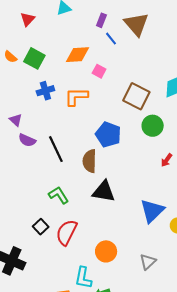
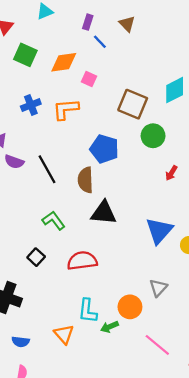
brown triangle: (136, 24) -> (127, 24), size x0.6
green square: (34, 58) -> (25, 55), moved
red semicircle: (67, 232) -> (82, 261), moved, turned 60
orange circle: (106, 251) -> (130, 307), moved

